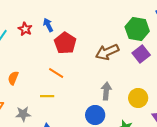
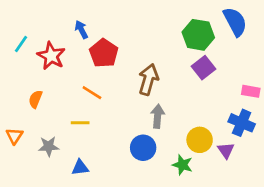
red star: (25, 29) -> (51, 56), moved, size x1.5
brown arrow: (107, 52) -> (148, 79), moved, turned 130
yellow circle: (138, 98) -> (200, 140), moved

